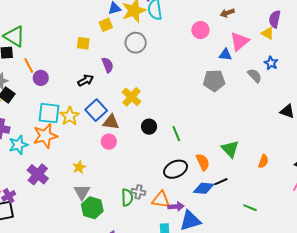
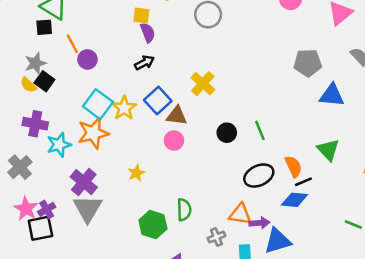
blue triangle: (225, 55) -> (332, 95), moved, size x1.5
purple semicircle: (108, 65) -> (148, 33), moved
cyan square: (49, 113) -> (98, 104), turned 30
black circle: (149, 127) -> (227, 133), moved
black line: (221, 182) -> (303, 182), moved
gray triangle: (82, 192) -> (88, 208), moved, size x1.4
gray cross: (138, 192) -> (216, 237), moved, turned -32
green semicircle: (127, 198) -> (184, 210), moved

